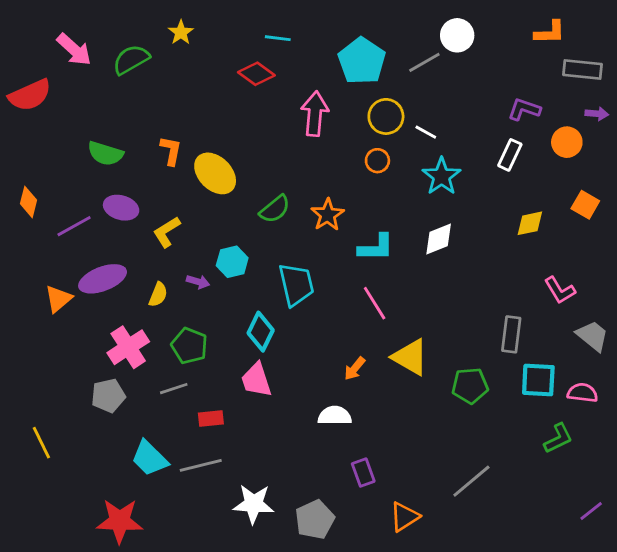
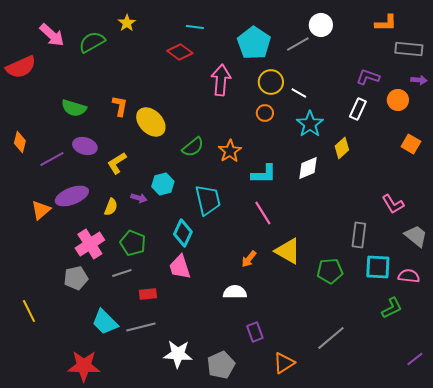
yellow diamond: (530, 223) -> (342, 148), moved, turned -30

